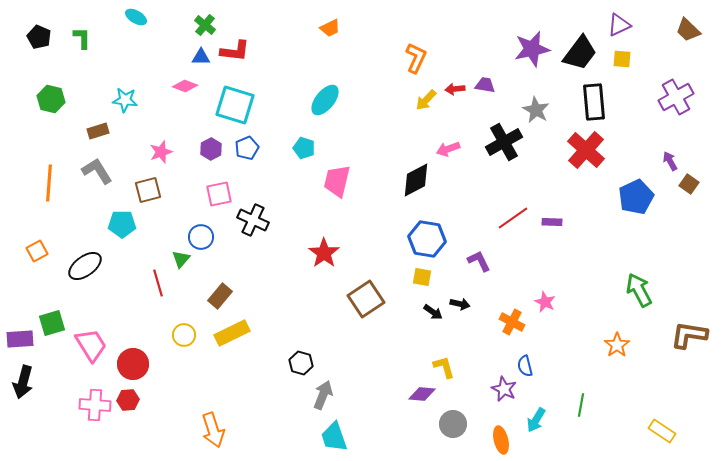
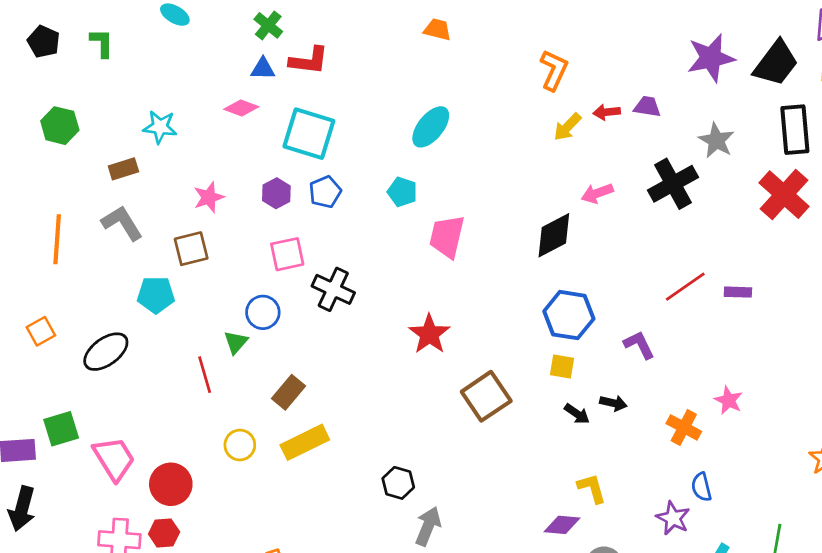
orange trapezoid: (330, 28) -> (437, 29), turned -140

